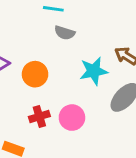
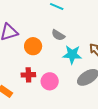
gray semicircle: (65, 33) -> (58, 35), moved

